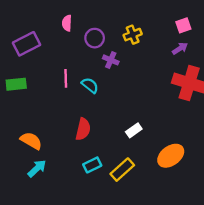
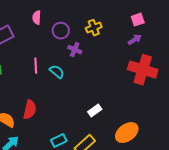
red semicircle: (83, 129) -> (30, 110), moved

